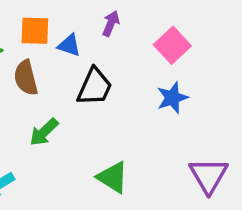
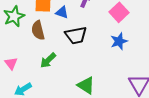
black trapezoid: (95, 87) -> (76, 35), turned 55

